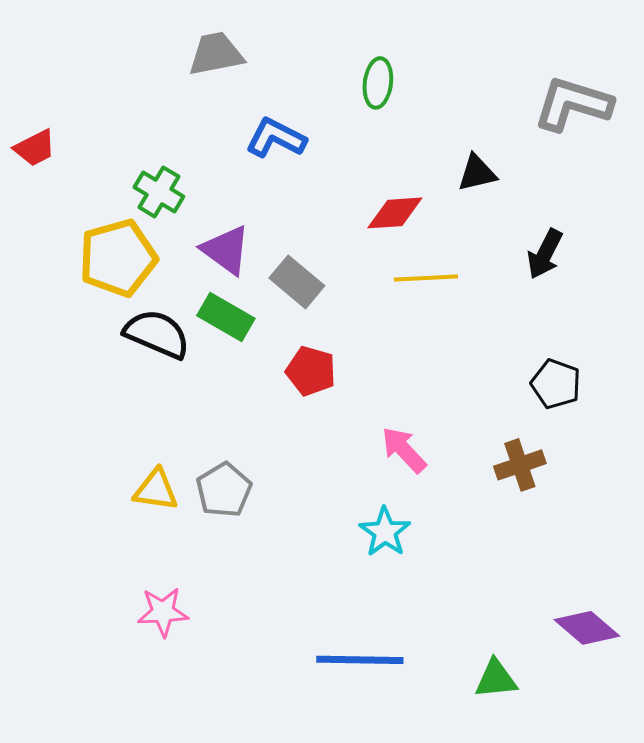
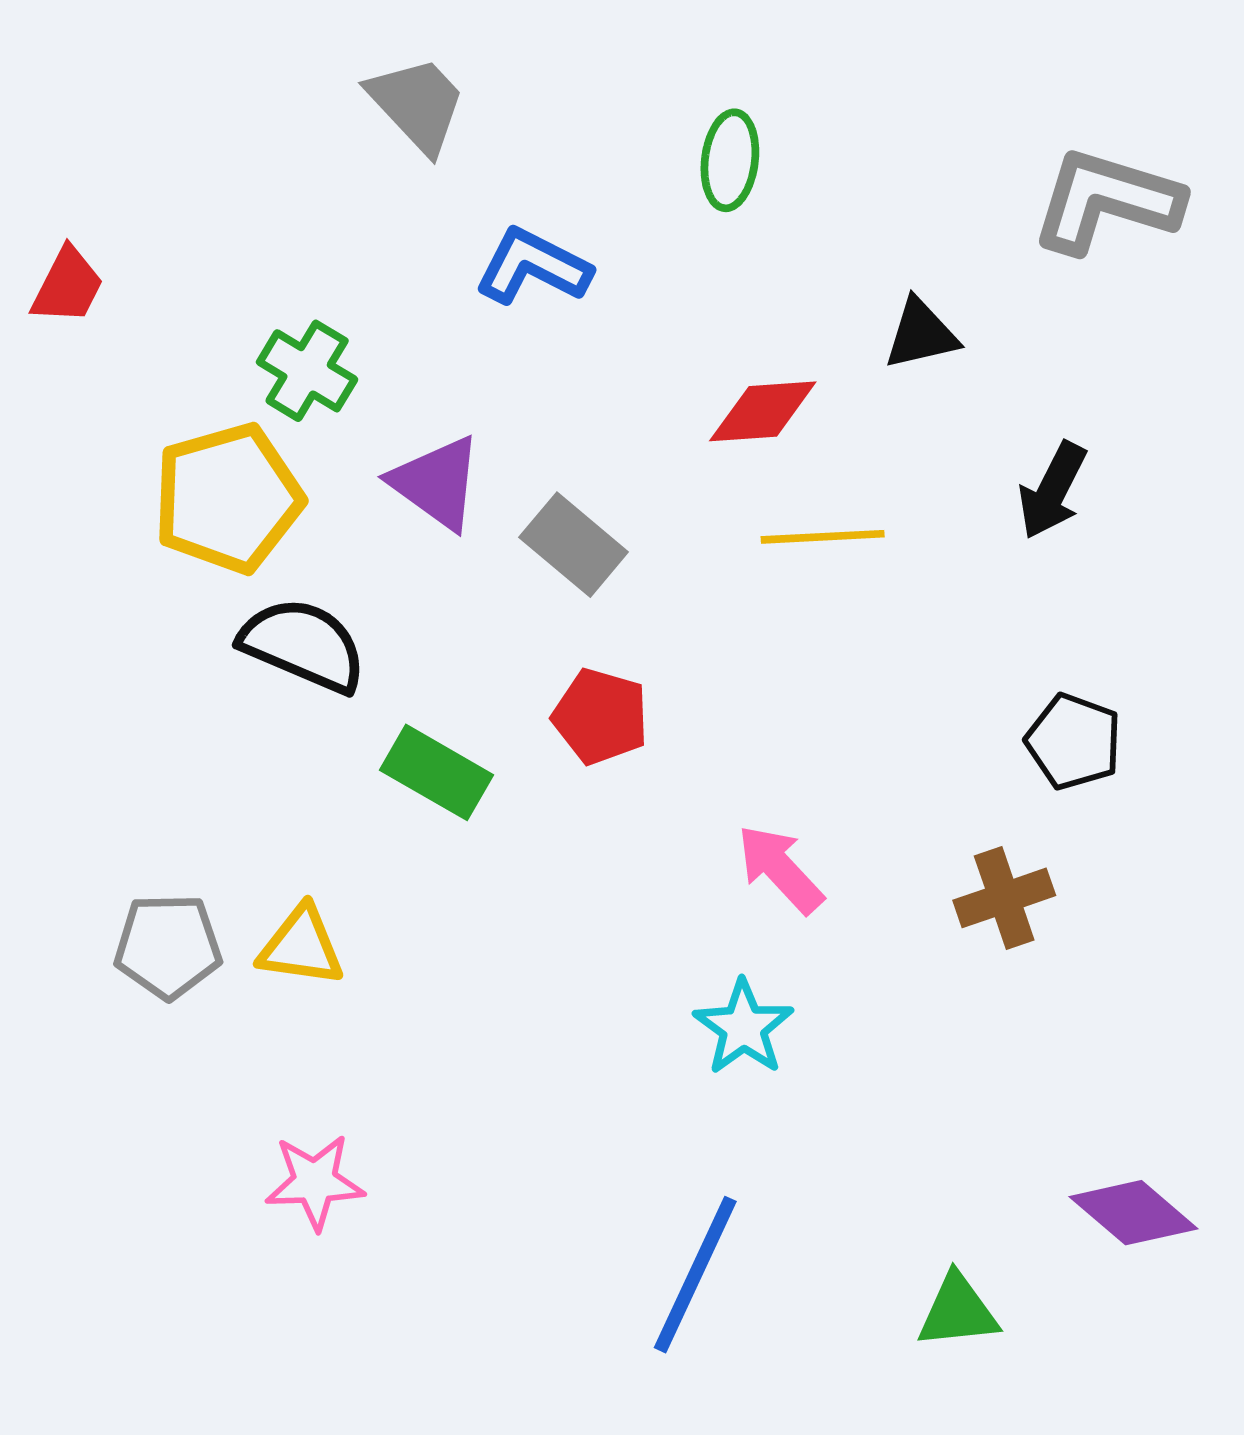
gray trapezoid: (216, 54) -> (417, 104), turned 58
red trapezoid: (35, 148) -> (68, 286), turned -36
green rectangle: (226, 317) -> (436, 772), moved
gray pentagon: (224, 490) -> (168, 946), moved, turned 30
blue line: (360, 660) -> (695, 1275), turned -66

